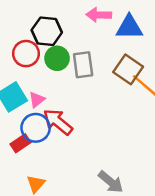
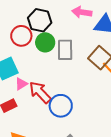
pink triangle: (37, 100) -> (21, 84), moved
blue circle: (36, 128) -> (61, 106), moved

